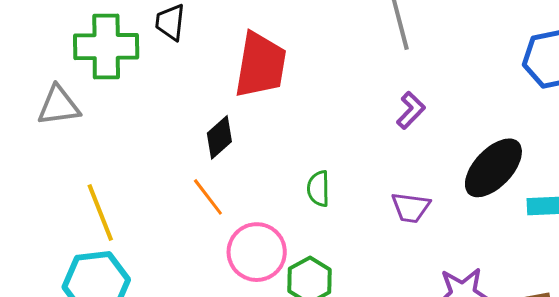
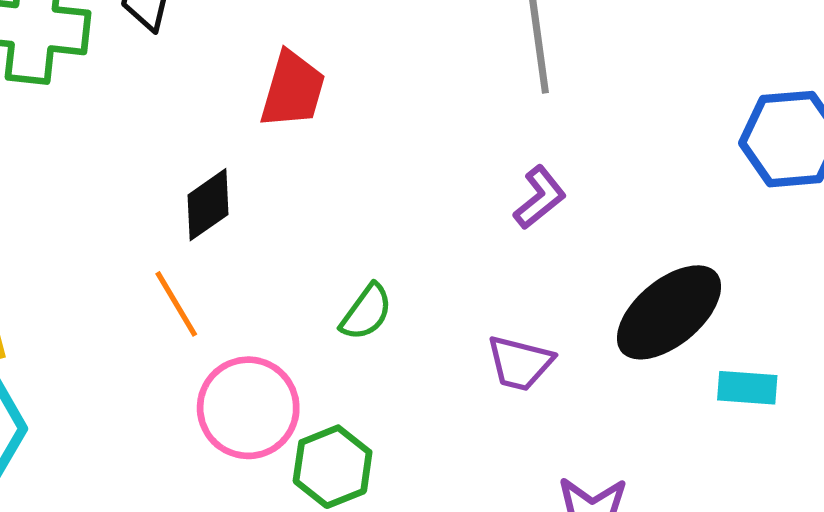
red trapezoid: (261, 65) -> (293, 90), size x0.7
green semicircle: (318, 189) -> (366, 312), turned -150

